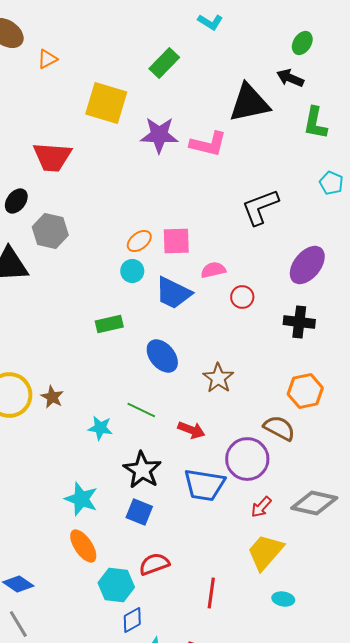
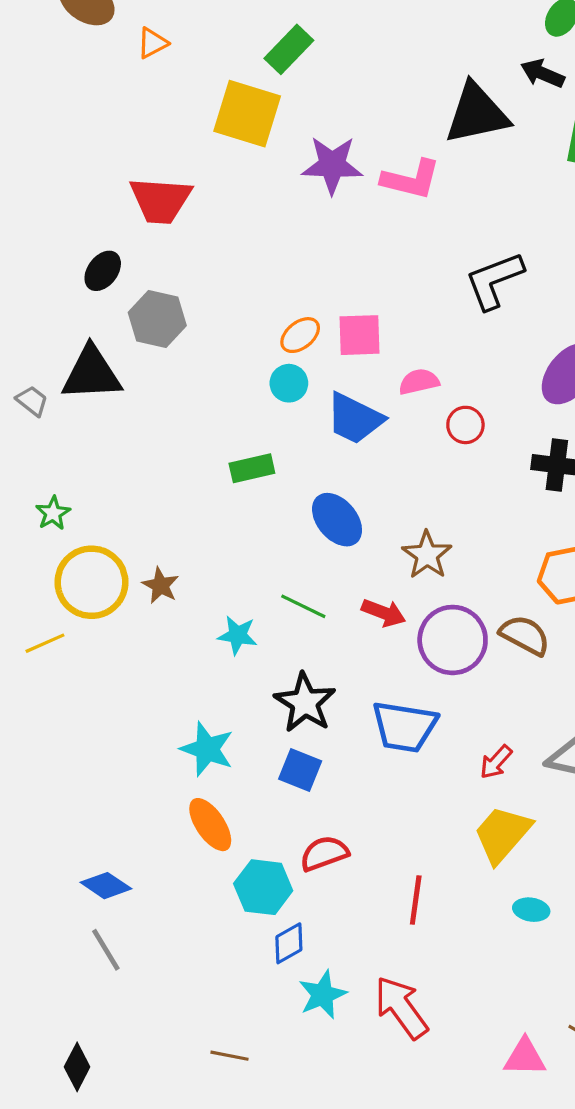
green rectangle: (164, 63) -> (289, 49), moved
red arrow: (191, 430) -> (384, 613), moved
purple circle: (247, 459) -> (453, 640), moved

